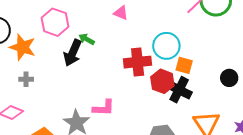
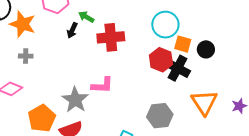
black arrow: (73, 53) -> (72, 30), size x0.6
red cross: (138, 62) -> (111, 37), moved
black circle: (229, 78) -> (206, 49), moved

